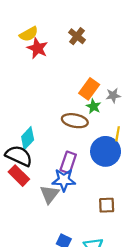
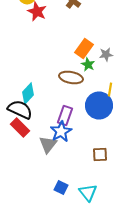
blue star: (64, 180) -> (61, 132), turned -30

